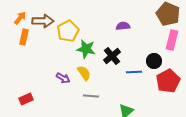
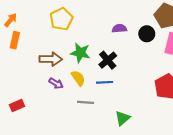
brown arrow: (43, 21) -> (51, 59), moved
yellow pentagon: (68, 31) -> (61, 19), moved
black circle: (154, 61) -> (147, 34), moved
blue line: (134, 72) -> (105, 82), moved

